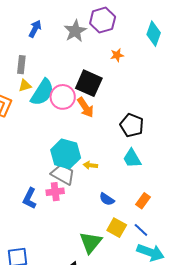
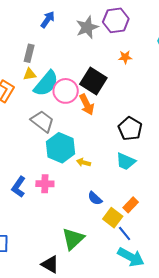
cyan trapezoid: (132, 158) -> (126, 161), turned -45
gray trapezoid: (63, 174) -> (42, 121), moved
yellow square: (117, 228) -> (113, 218), moved

